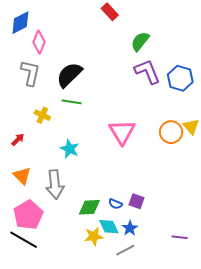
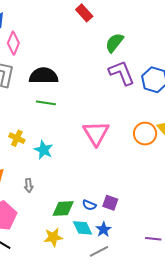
black semicircle: (69, 75) -> (44, 76), turned 44
yellow cross: (42, 115) -> (17, 138), moved
gray arrow: (55, 184) -> (29, 185), size x0.5
yellow star: (94, 236) -> (53, 237), moved

